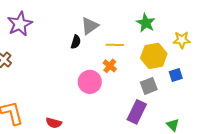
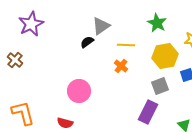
black semicircle: (76, 42) -> (87, 42), turned -144
pink circle: (90, 82) -> (79, 91), moved

